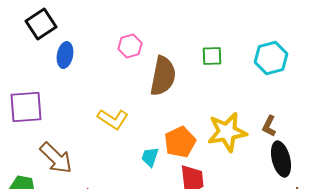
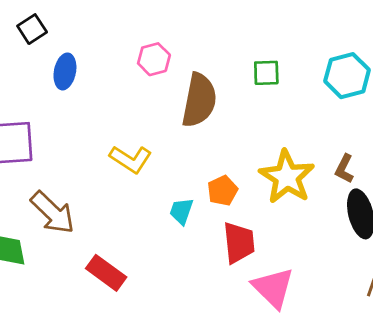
black square: (41, 24) -> (32, 29), size x0.7
yellow star: (227, 132) -> (287, 177), turned -30
orange pentagon: (180, 142) -> (222, 191), size x0.7

